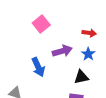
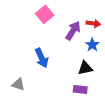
purple arrow: (62, 51) -> (73, 31), moved, turned -42

